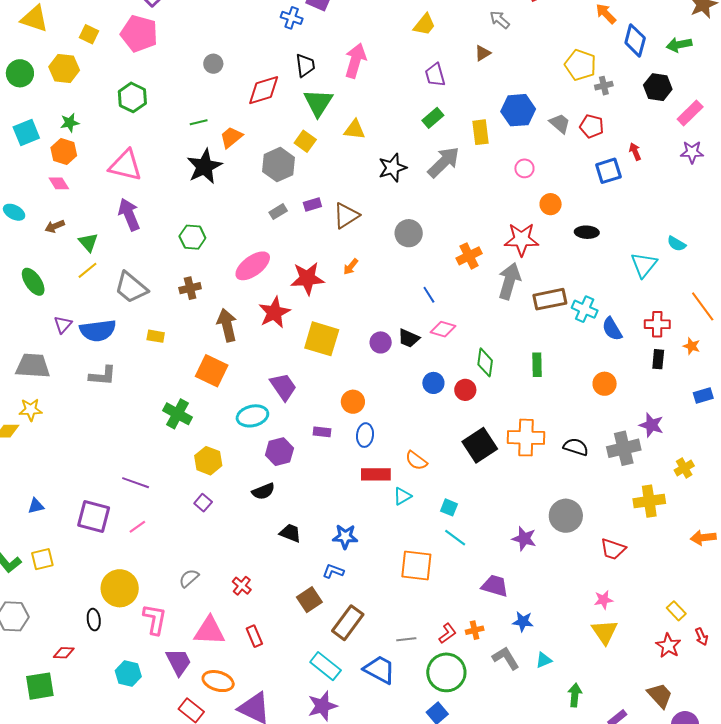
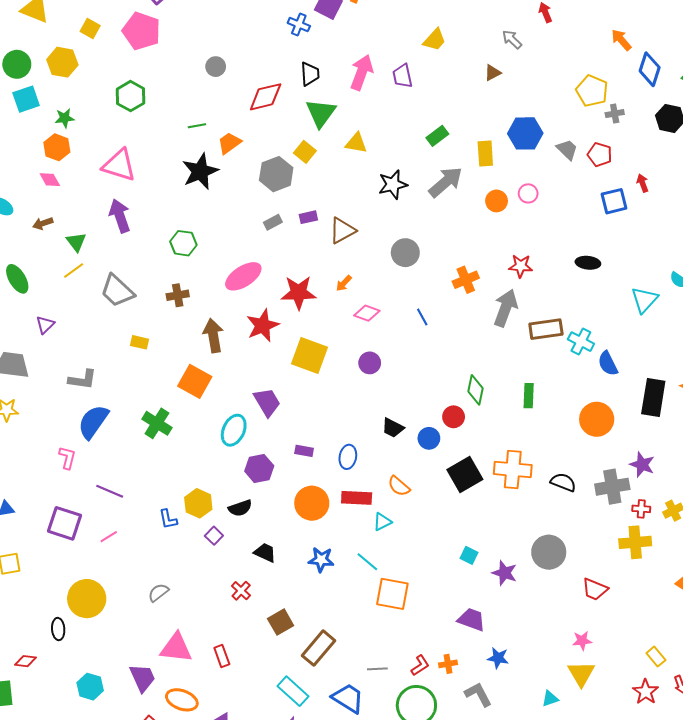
purple trapezoid: (435, 75) -> (402, 76), moved
cyan square: (26, 132) -> (26, 99), moved
orange circle: (551, 204) -> (497, 201), moved
red star: (522, 239) -> (521, 266), size x0.7
red cross: (657, 324) -> (641, 509), moved, size x0.7
pink diamond: (443, 329) -> (367, 313), moved
blue semicircle: (98, 331) -> (93, 422), moved, turned 129
black trapezoid: (409, 338) -> (393, 428), moved
black rectangle: (658, 359) -> (653, 397), size x1.8
blue circle: (433, 383) -> (429, 438), moved
orange circle: (605, 384) -> (597, 419), size x1.4
orange circle: (353, 402) -> (312, 503), moved, size x1.4
cyan ellipse: (252, 416) -> (234, 430), turned -56
yellow hexagon: (208, 461) -> (198, 503), moved
purple square: (203, 503) -> (214, 536), moved
cyan square: (449, 507) -> (469, 555), moved
cyan line: (455, 538) -> (367, 562), moved
blue L-shape: (333, 571) -> (168, 519), moved, turned -125
red cross: (242, 586) -> (241, 591), moved
pink L-shape: (155, 619) -> (67, 458), moved, size x0.7
cyan triangle: (544, 660) -> (550, 699), moved

